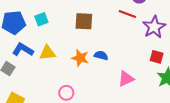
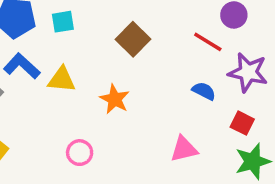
brown square: (84, 21) -> (133, 39), turned 30
purple star: (154, 27) -> (248, 72), turned 30
blue semicircle: (101, 55) -> (204, 91), moved

